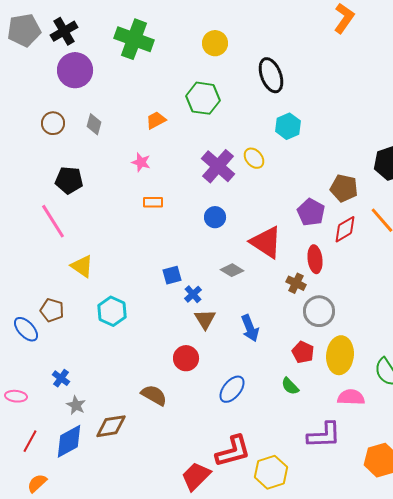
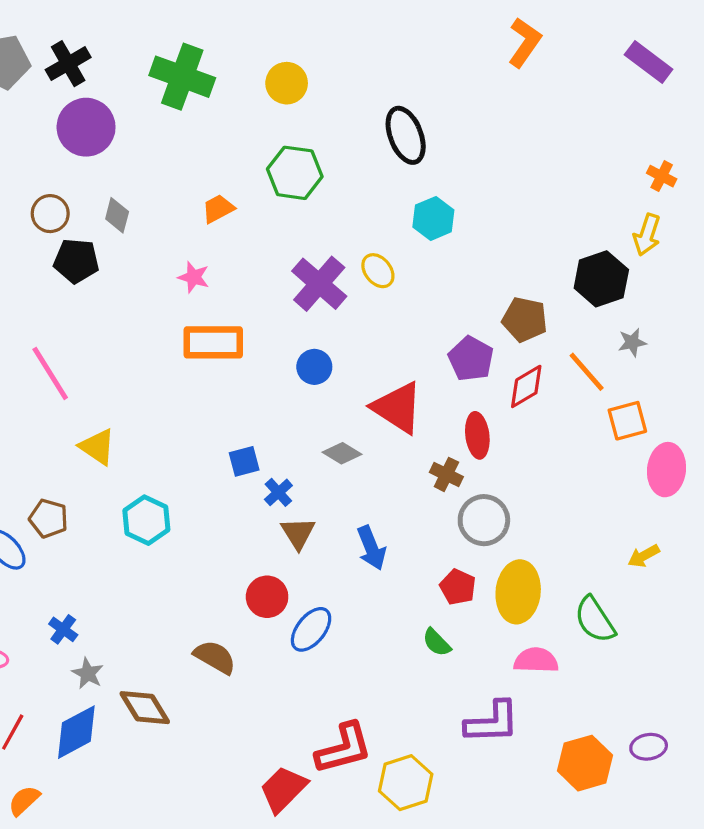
yellow circle: (215, 43) -> (287, 83), moved
black pentagon: (69, 180) -> (76, 261), moved
orange rectangle: (153, 202) -> (213, 342), size x1.8
blue ellipse: (232, 389) -> (311, 629), moved
brown diamond: (111, 426) -> (145, 708), turned 68

